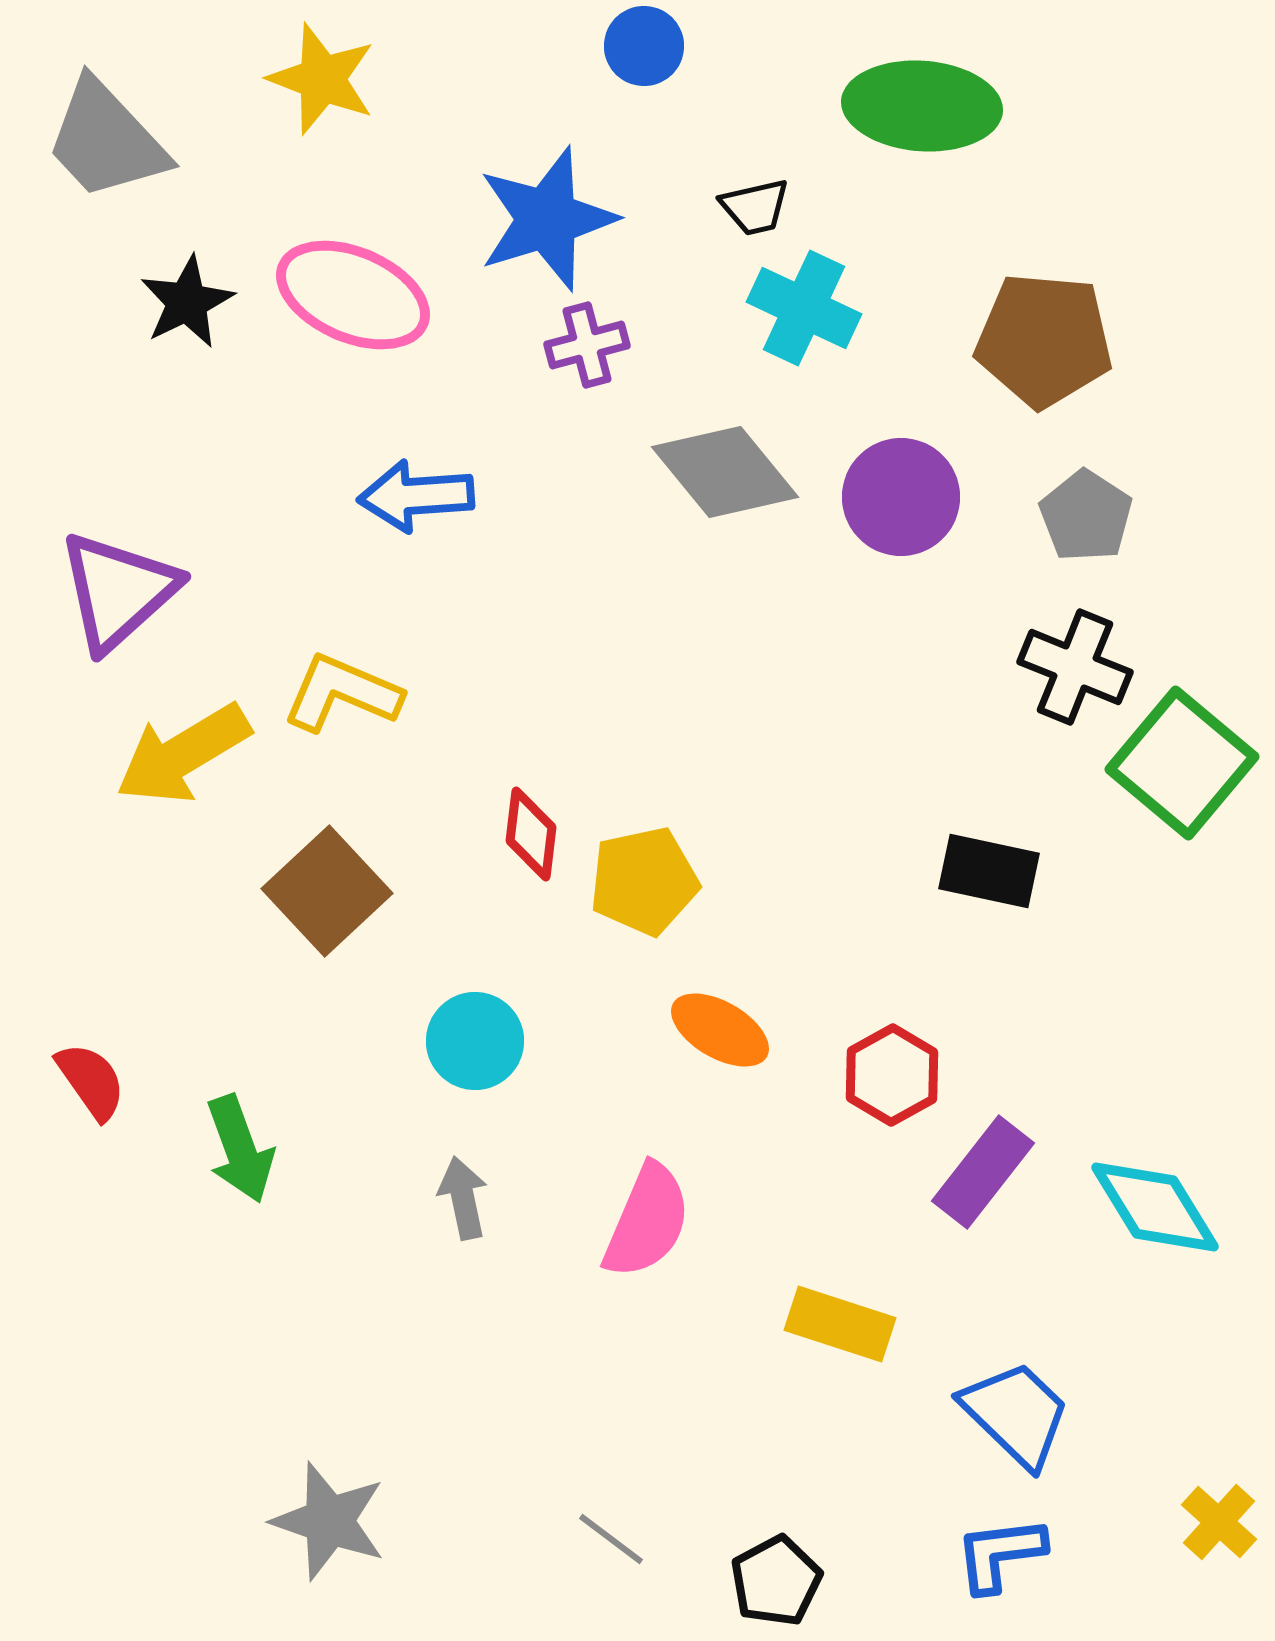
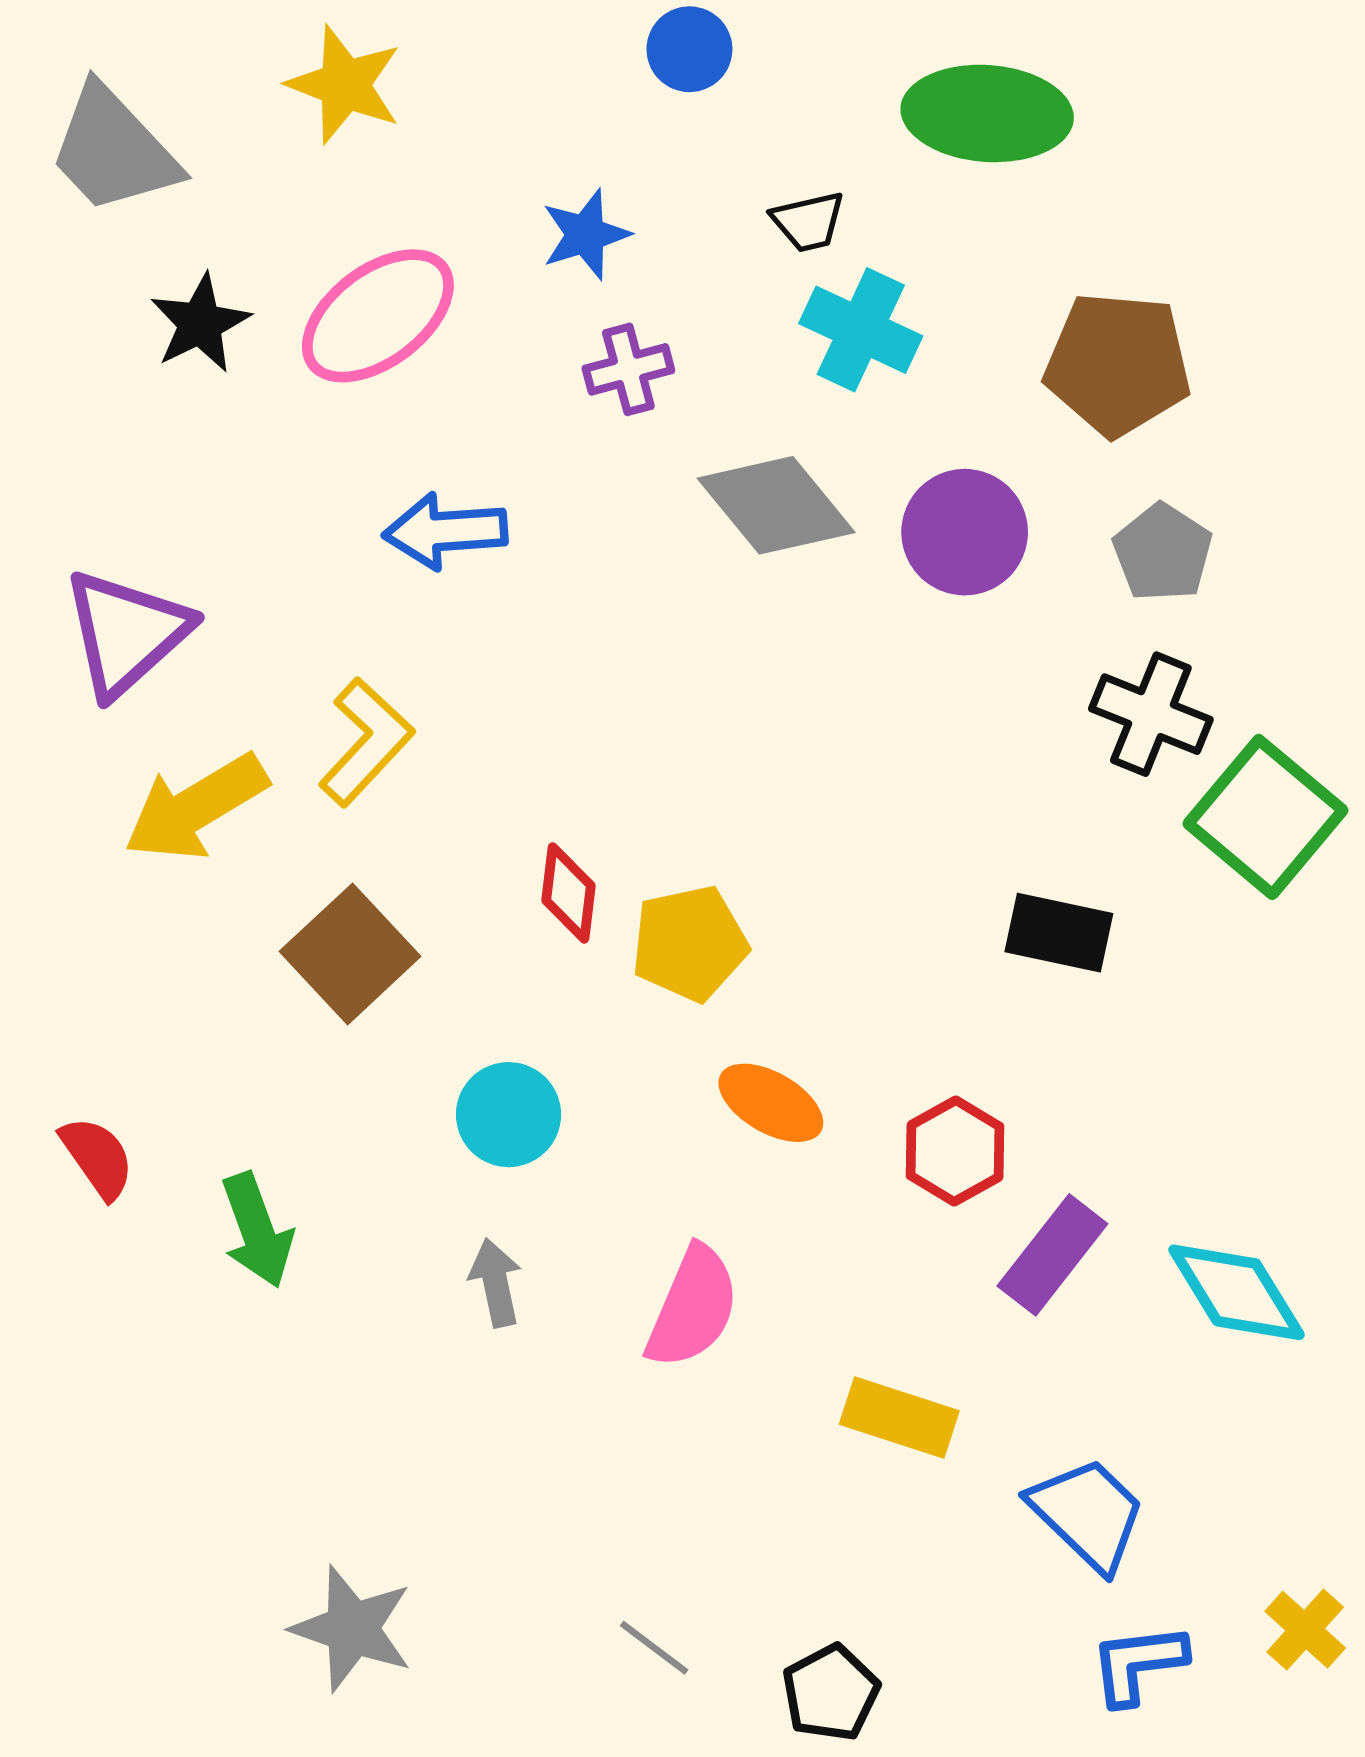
blue star: (547, 219) -> (586, 234), size x0.6
pink ellipse: (353, 295) -> (378, 316), turned -60
yellow L-shape: (342, 693) -> (366, 742), turned 110
blue L-shape: (1000, 1554) -> (1138, 1664), moved

